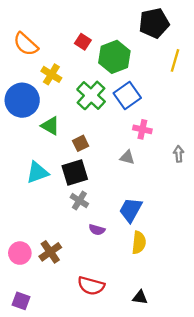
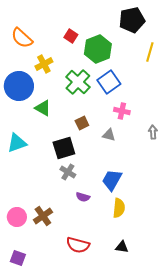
yellow cross: (51, 74) -> (44, 64), turned 30
brown square: (81, 143) -> (82, 123), moved
cyan triangle: (37, 173) -> (17, 143), moved
black triangle: (140, 297) -> (122, 247), moved

